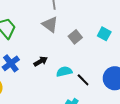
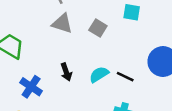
black arrow: (41, 61) -> (66, 72), turned 120

